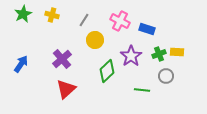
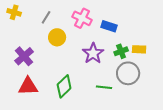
green diamond: (107, 71) -> (64, 86), moved
gray circle: (166, 76) -> (128, 73), size x1.5
red triangle: (66, 89) -> (28, 86), turned 40

